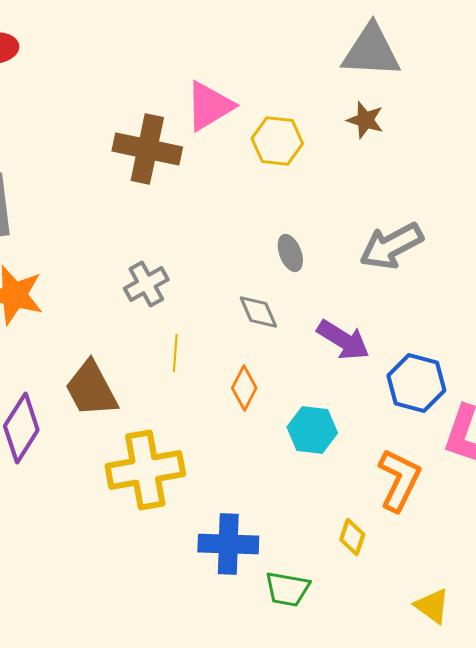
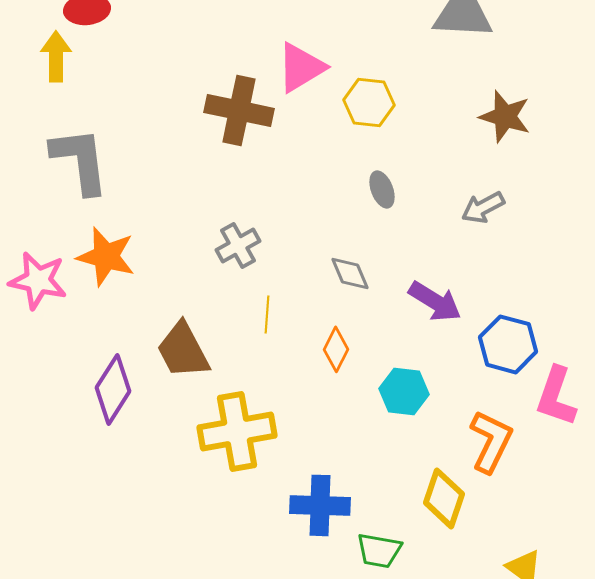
brown star: (365, 120) -> (505, 116), moved, size x1.4
gray arrow: (391, 246) -> (483, 207), size x0.7
gray ellipse: (290, 253) -> (382, 189), moved
yellow diamond: (352, 537) -> (444, 498), size x1.6

